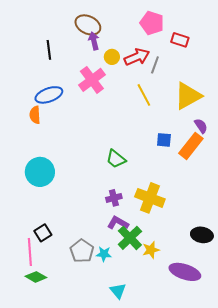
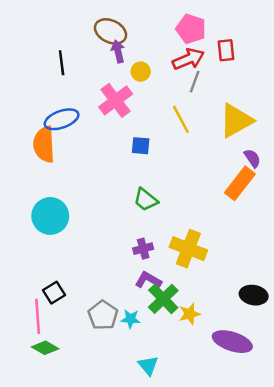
red rectangle: (180, 40) -> (226, 50), turned 66
red arrow: (137, 57) -> (188, 59), moved
orange semicircle: (35, 115) -> (44, 144), size x1.6
blue square: (164, 140) -> (141, 146), moved

